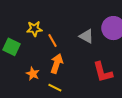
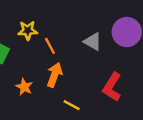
red L-shape: (103, 72) -> (112, 87), turned 45
yellow line: (55, 88) -> (72, 105), moved

